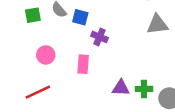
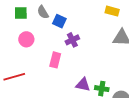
purple cross: (99, 37) -> (72, 40), turned 32
pink circle: (46, 55) -> (26, 39), moved

